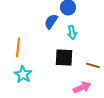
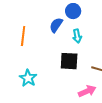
orange line: (18, 47) -> (23, 36), moved

